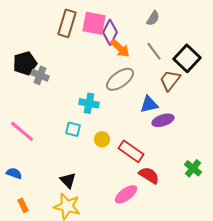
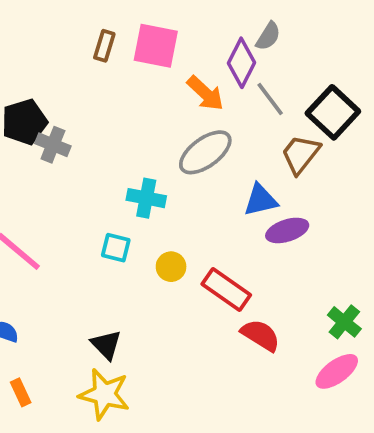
brown rectangle: (67, 23) -> (104, 46), size x0.6
purple diamond: (110, 32) -> (241, 63), moved
pink ellipse: (126, 194) -> (337, 371), moved

